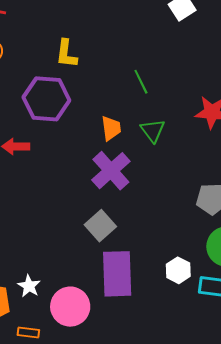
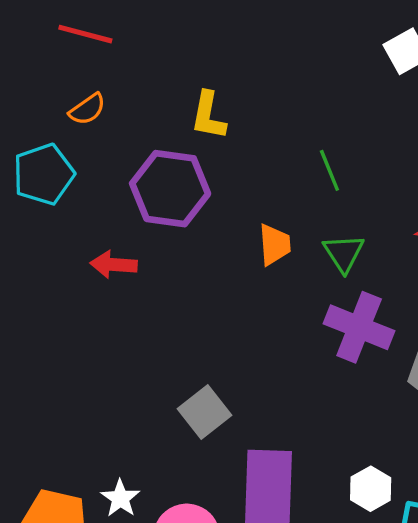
purple cross: (111, 171) -> (359, 327), moved, turned -30
gray square: (100, 226) -> (205, 412), moved

